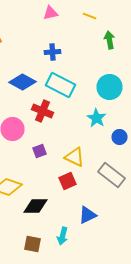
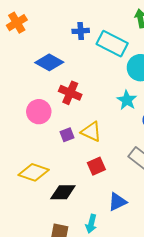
cyan rectangle: (60, 85) -> (112, 44), moved
yellow triangle: (74, 157) -> (91, 132), moved

